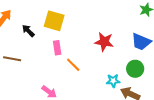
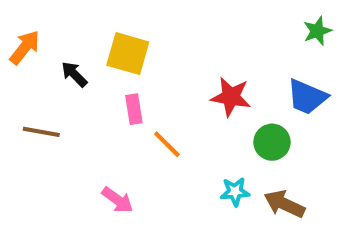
green circle: (135, 69) -> (272, 142), moved
cyan star: (113, 81) -> (235, 192), moved

